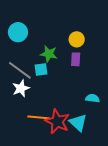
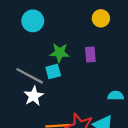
cyan circle: (18, 32) -> (33, 21), moved
yellow circle: (77, 39) -> (101, 18), moved

